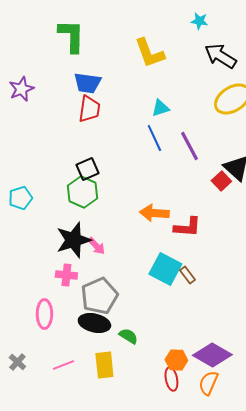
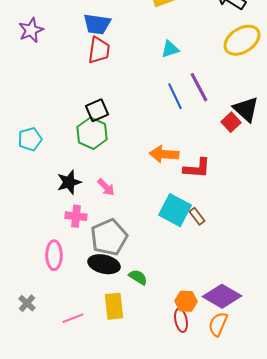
blue line: (154, 138) -> (175, 96), moved
black star: (73, 240) -> (69, 182), moved, size x0.7
pink line: (63, 365) -> (73, 318), moved

